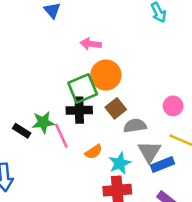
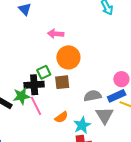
green square: (83, 88) -> (44, 72), moved, size x0.6
brown square: (116, 108) -> (62, 82), moved, turned 35
black cross: (79, 110) -> (34, 85), moved
blue rectangle: (162, 165) -> (117, 96), moved

